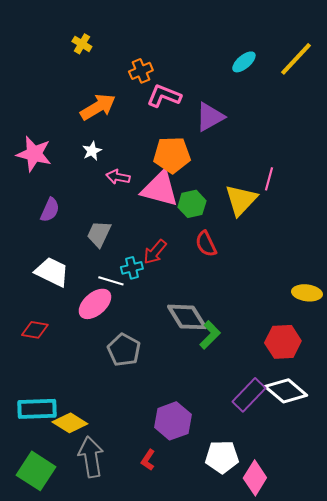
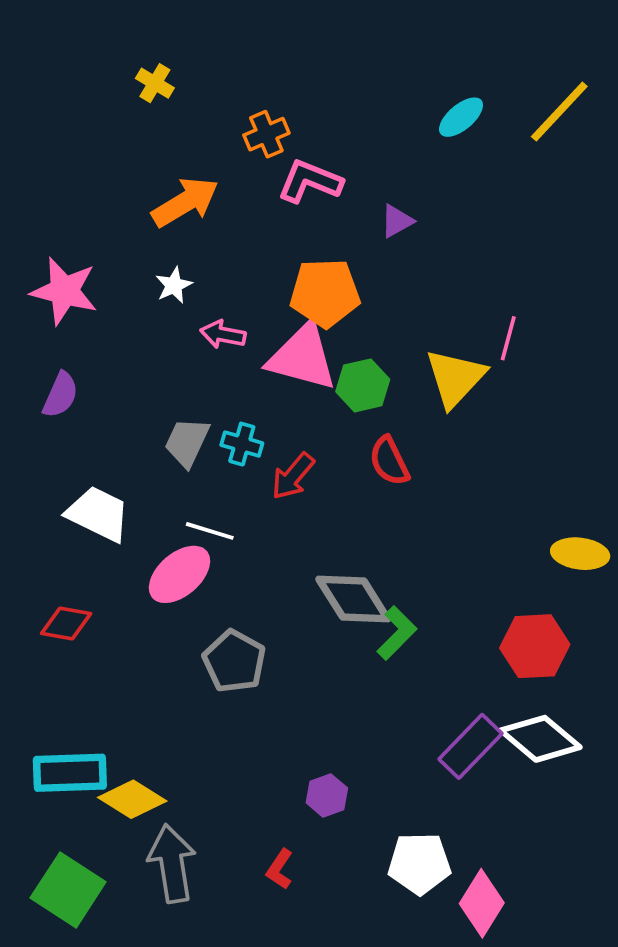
purple triangle: (210, 117) -> (397, 221), size x0.6
purple semicircle: (50, 210) -> (60, 395), moved
cyan cross: (132, 268) -> (242, 444), moved, turned 30
purple hexagon: (173, 421) -> (327, 795), size x0.6

